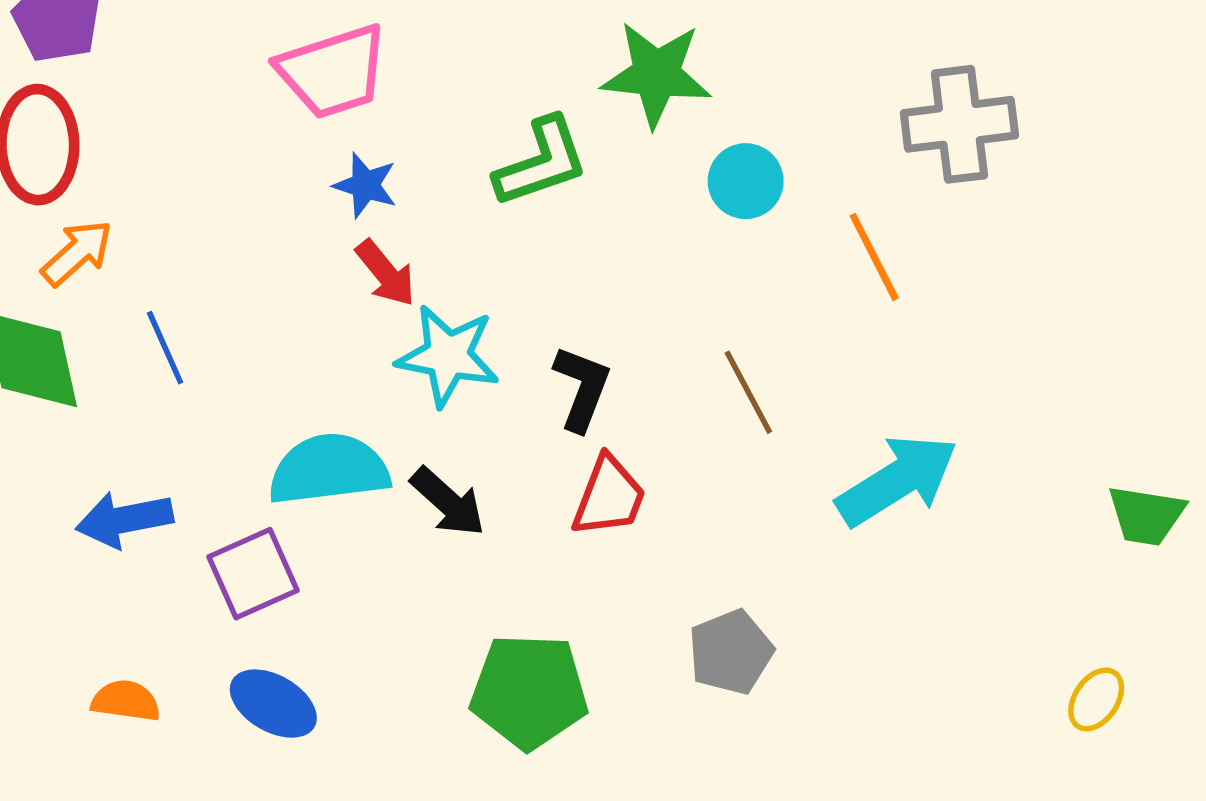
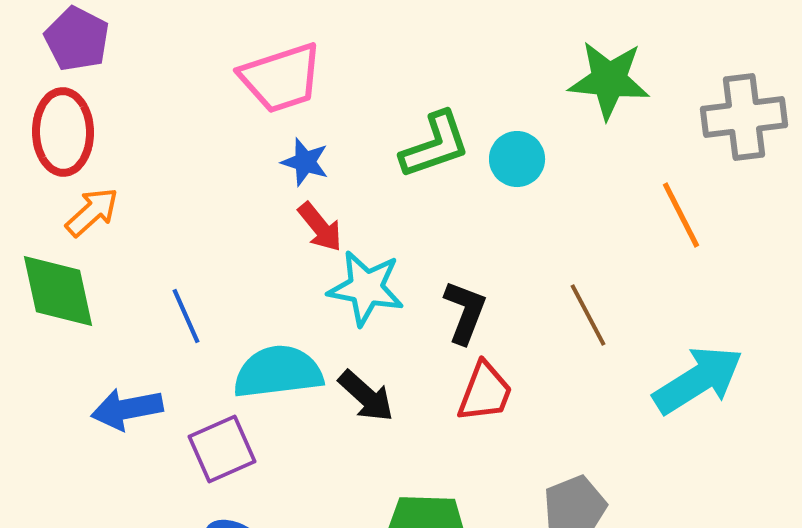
green star: (656, 74) -> (609, 80), moved
cyan circle: (746, 181) -> (517, 159), moved
blue line: (165, 348) -> (186, 316), moved

